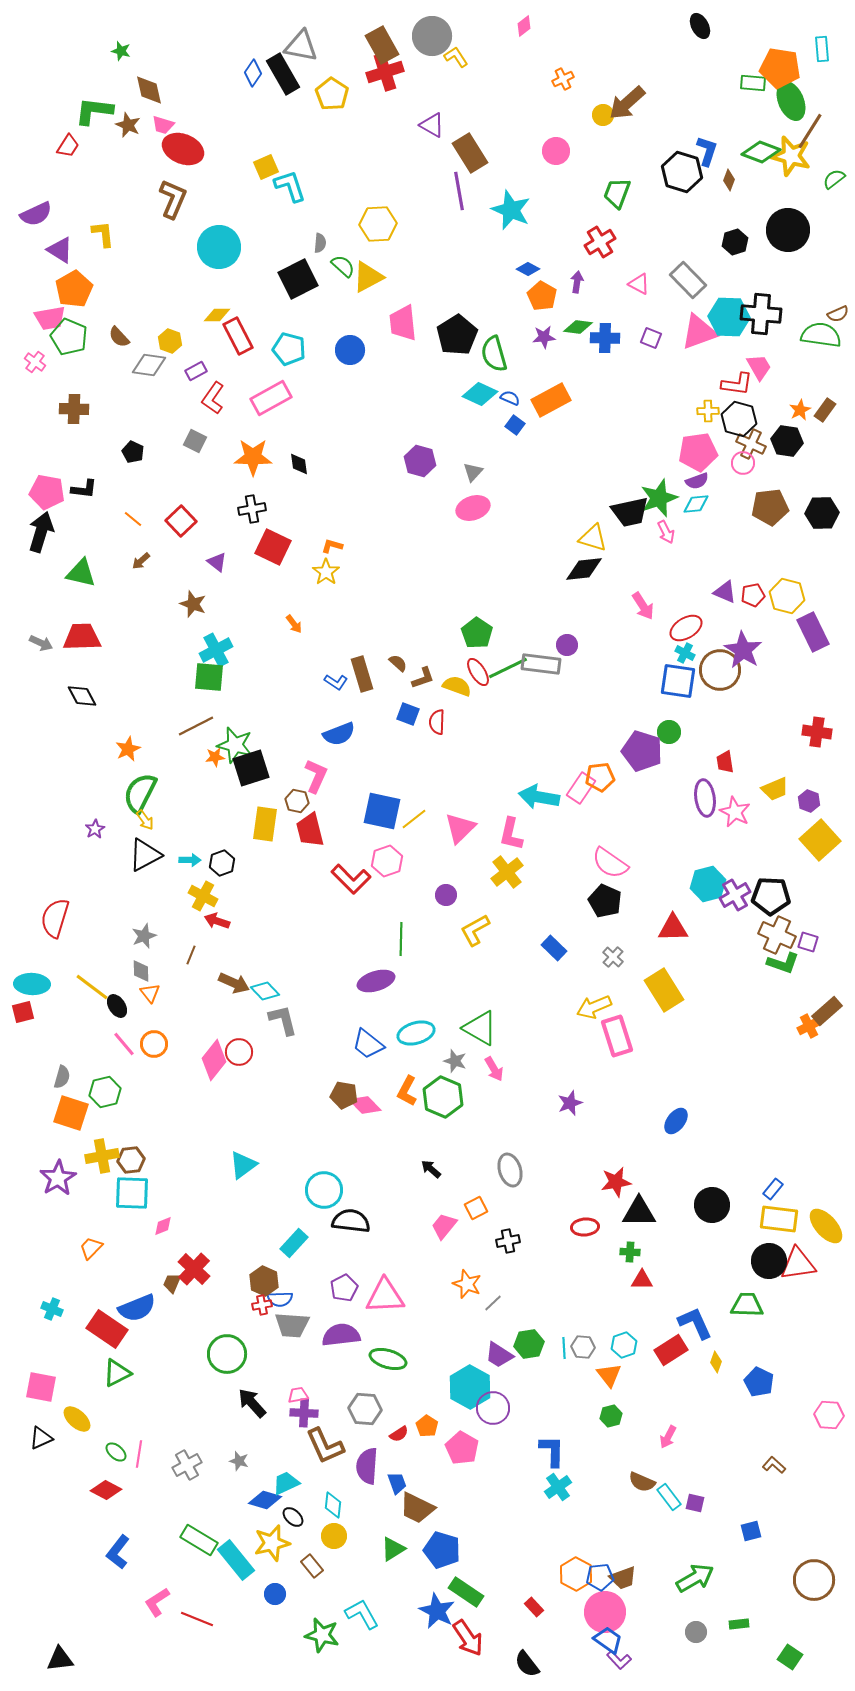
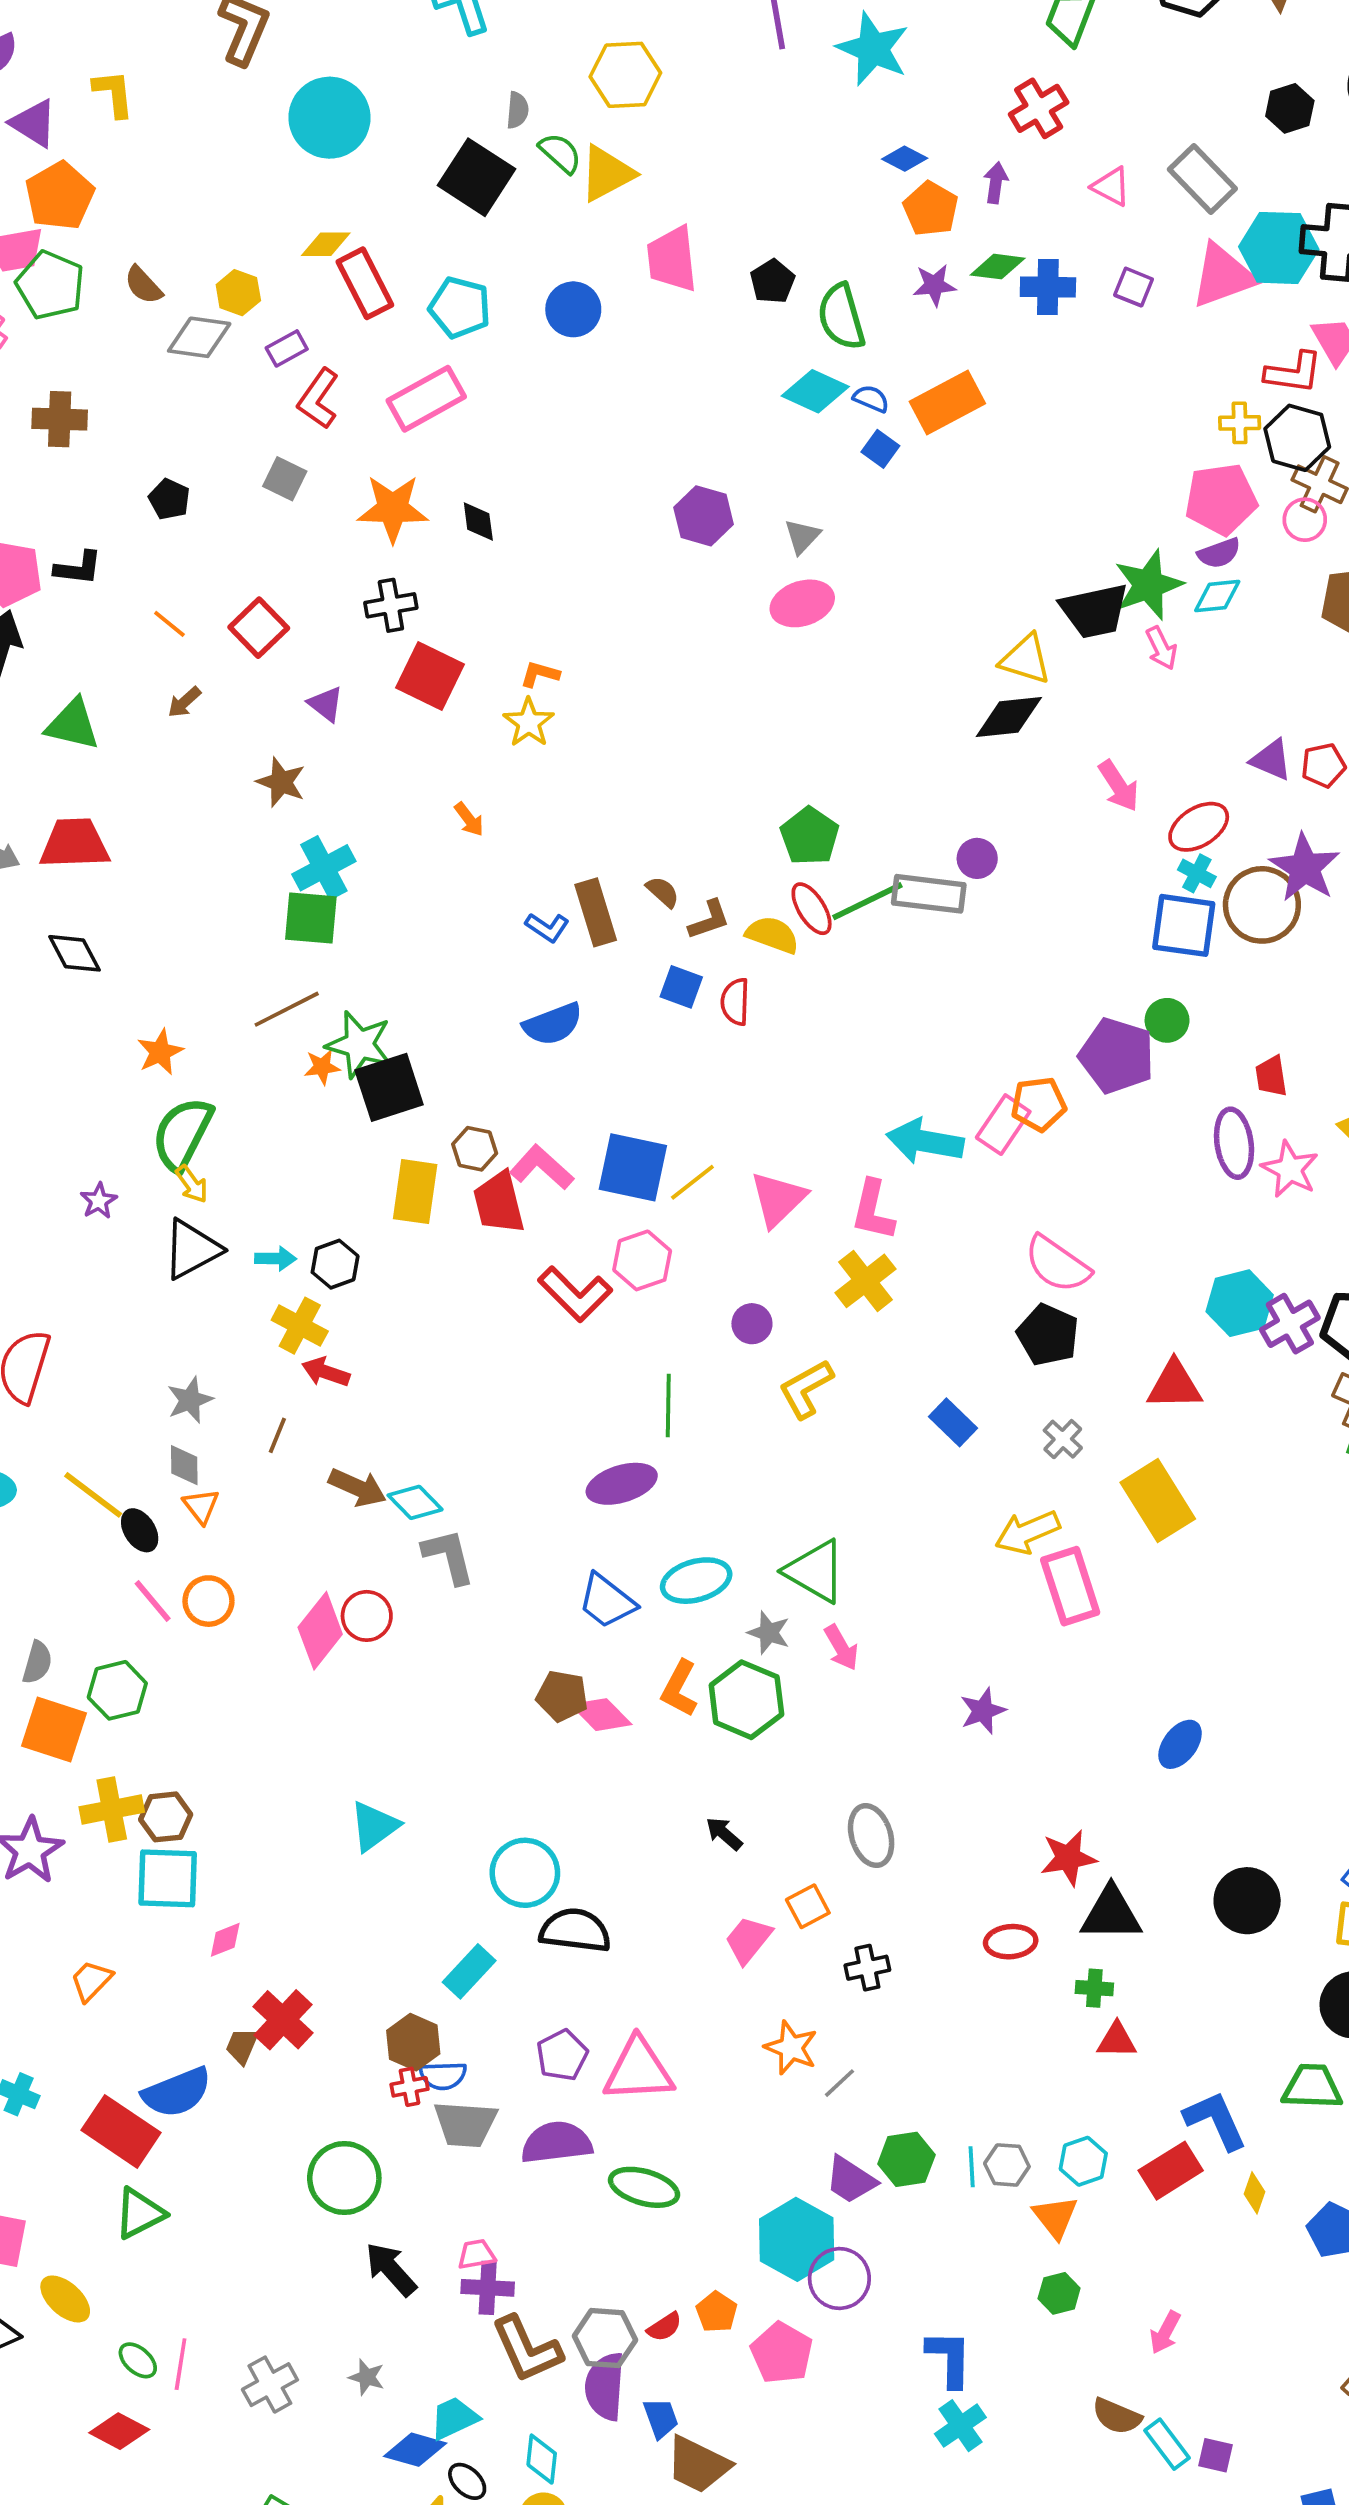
black square: (298, 279) -> (477, 177), turned -30
black pentagon: (457, 335) -> (772, 281), size x0.6
pink L-shape: (316, 776) -> (542, 1167), moved, turned -72
gray hexagon: (365, 1409) -> (605, 2338), moved

